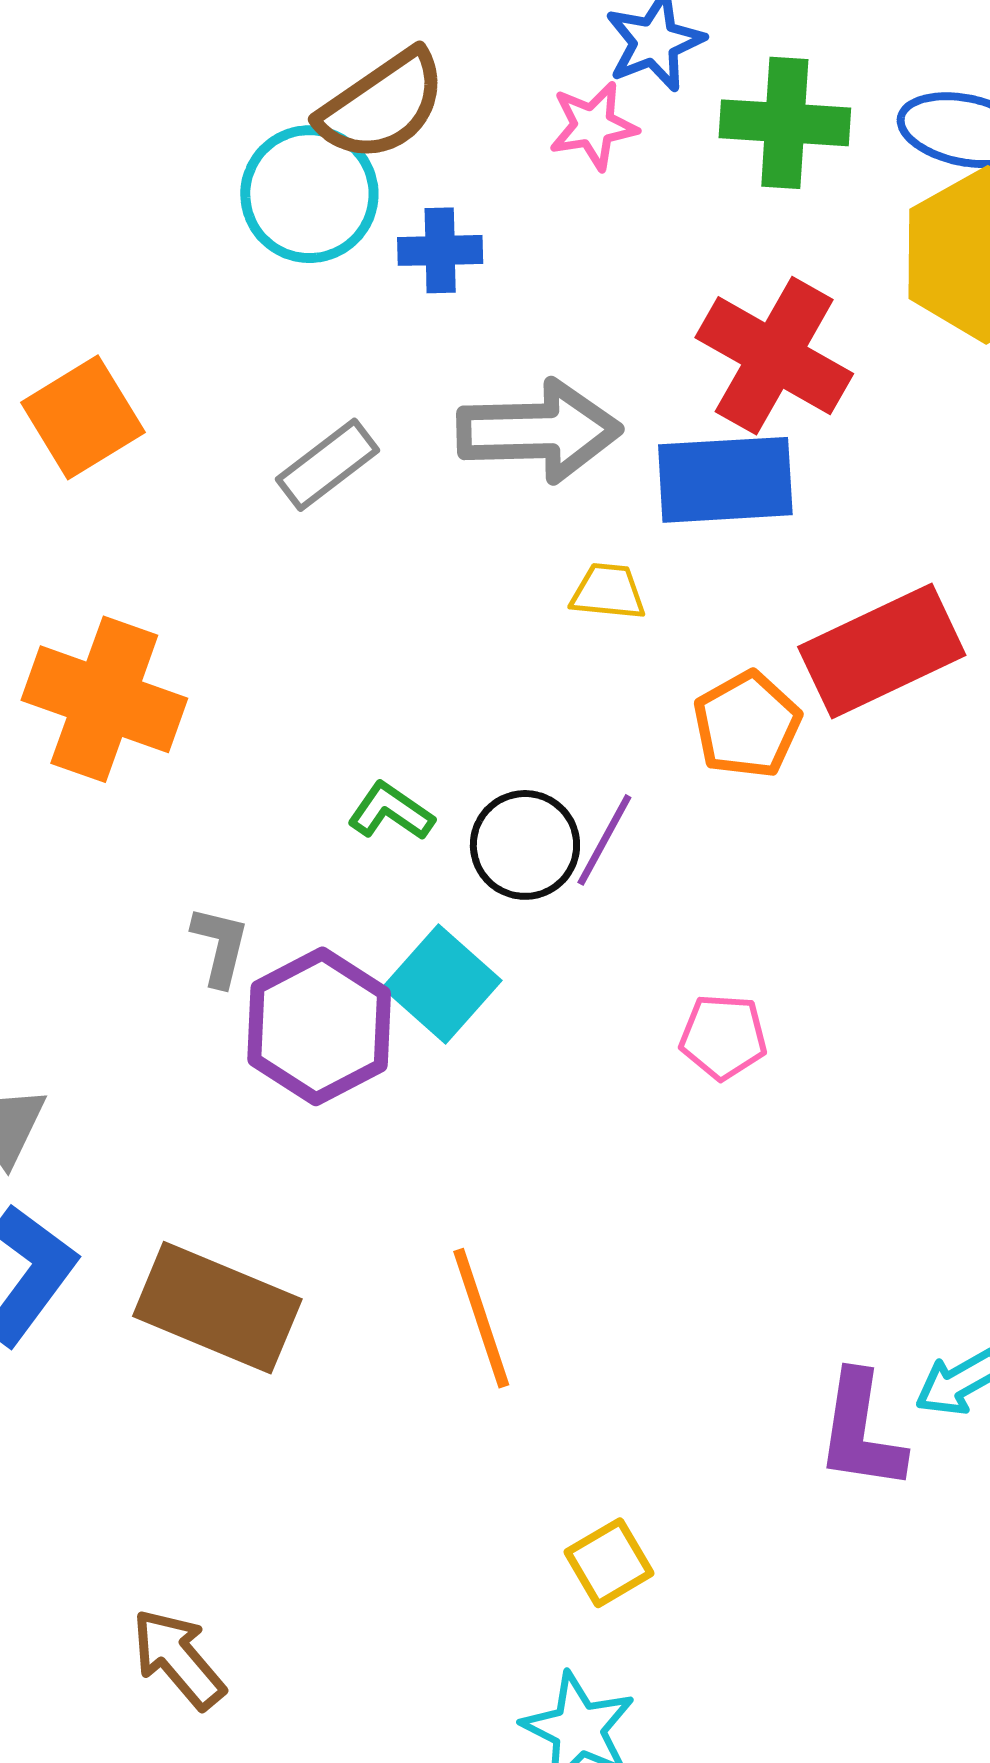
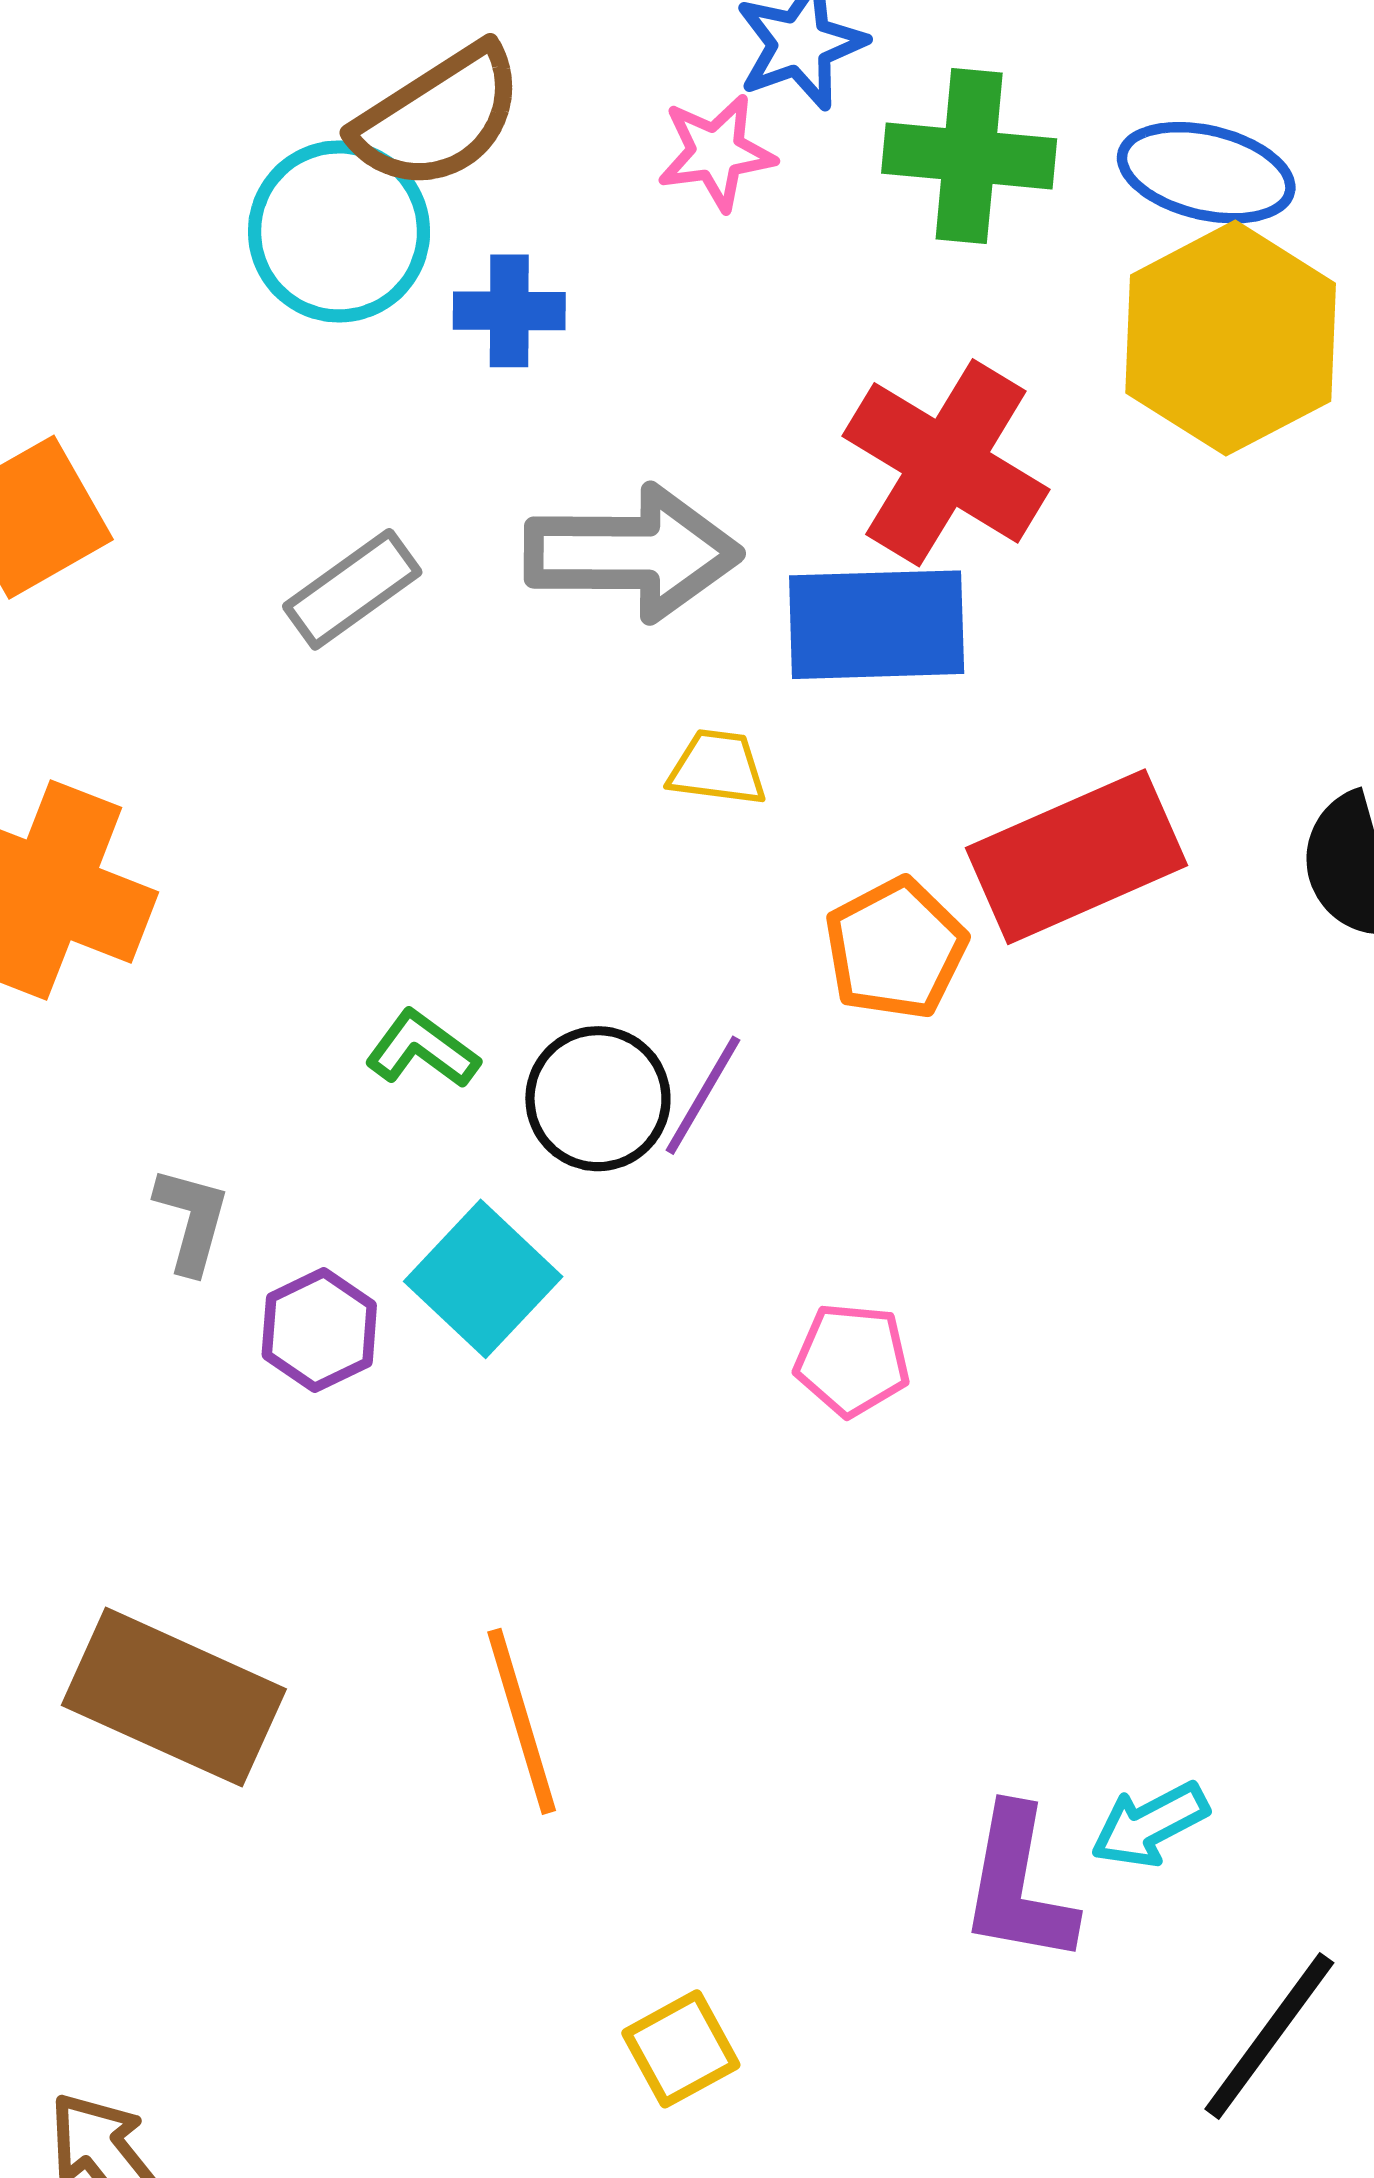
purple hexagon: (319, 1026) -> (319, 1330), size x0.6

